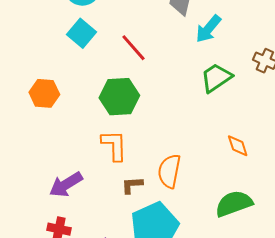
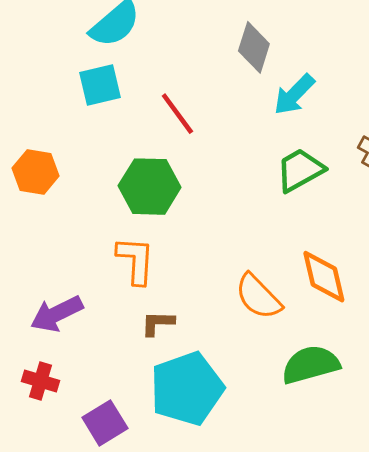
cyan square: (81, 33) -> (100, 85), turned 32
orange diamond: (238, 146) -> (324, 277), size x1.5
orange semicircle: (169, 171) -> (258, 297), moved, turned -60

